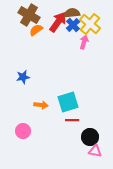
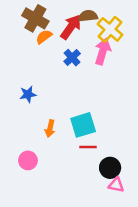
blue cross: (73, 25) -> (72, 58), moved
pink arrow: (84, 42) -> (103, 51), size x1.5
orange arrow: (41, 105) -> (50, 129), turned 96

